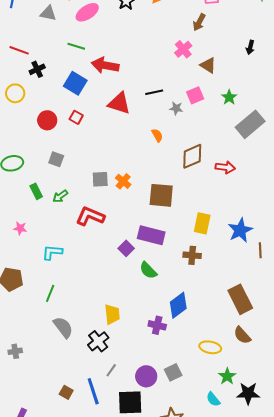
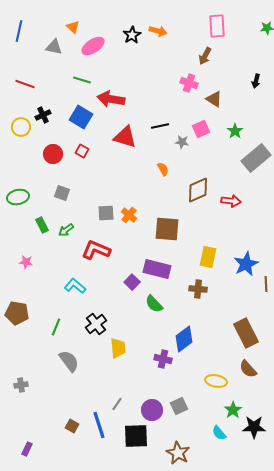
pink cross: (183, 49) -> (189, 83), turned -30
black cross: (37, 69) -> (43, 115), moved
cyan L-shape: (52, 252) -> (75, 286), moved, turned 35
black cross: (98, 341) -> (96, 324), moved

